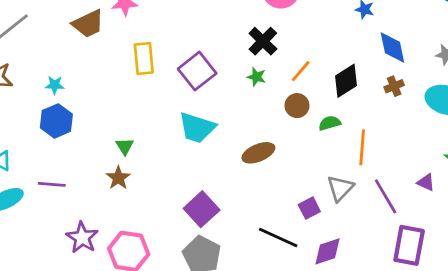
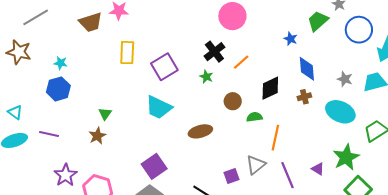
orange line: (301, 71) -> (241, 62), moved

